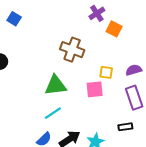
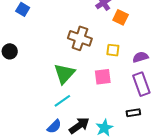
yellow square: (106, 72) -> (113, 50), moved
green triangle: (55, 85) -> (64, 74), turned -40

